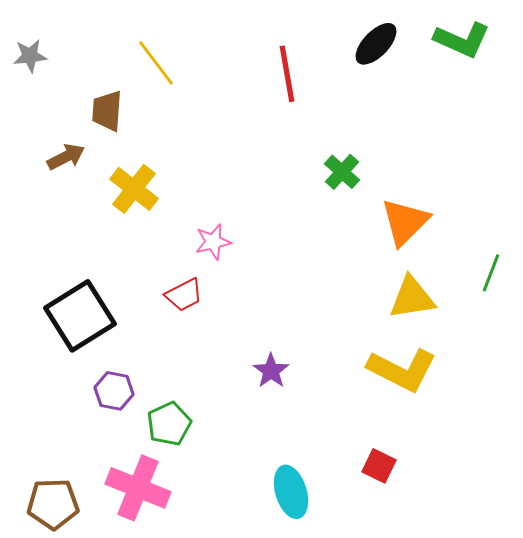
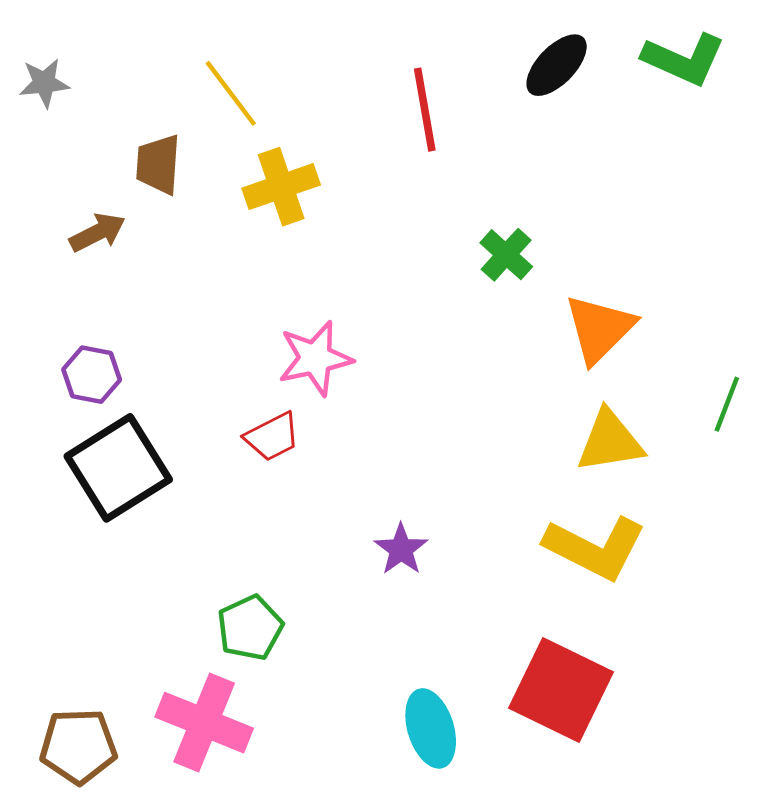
yellow cross: (134, 189) -> (281, 187), moved, turned 33
pink star: (213, 242) -> (315, 358), size x1.4
purple hexagon: (114, 391) -> (92, 375), moved
red square: (379, 466) -> (561, 690), size x2.0

